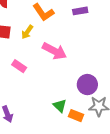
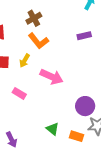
purple rectangle: (80, 11) -> (84, 36), moved
green triangle: (60, 106) -> (52, 129), moved

